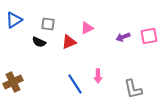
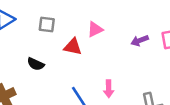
black semicircle: (39, 42) -> (36, 64), moved
red triangle: (69, 42) -> (73, 47), turned 35

